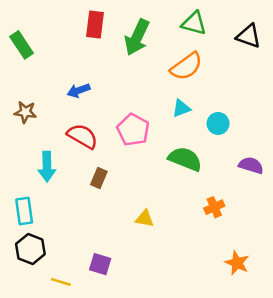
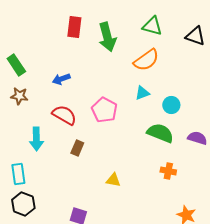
green arrow: (137, 37) -> (107, 37), turned -40
green rectangle: (22, 45) -> (16, 65), moved
green semicircle: (185, 159) -> (160, 133), moved
orange cross: (214, 207) -> (168, 171), turned 35

